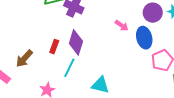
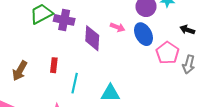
purple diamond: (76, 42) -> (92, 38), moved
brown arrow: (24, 59) -> (20, 71), moved

